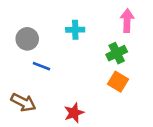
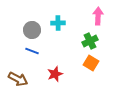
gray circle: (27, 39) -> (32, 30), moved
red star: (74, 113) -> (55, 74), moved

